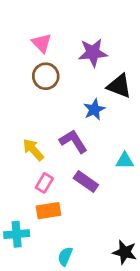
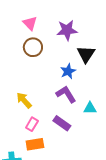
black triangle: (119, 86) -> (86, 54), turned 42
purple L-shape: (73, 141) -> (66, 94), moved

